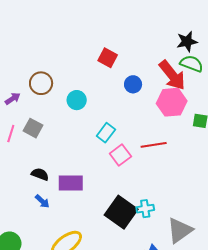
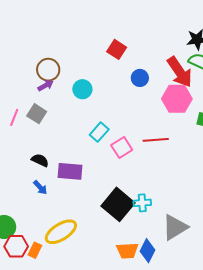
purple arrow: (13, 99) -> (46, 85), moved
cyan rectangle: (106, 133) -> (99, 132), moved

